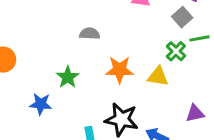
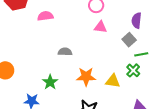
green cross: (176, 51) -> (133, 70), moved

